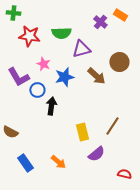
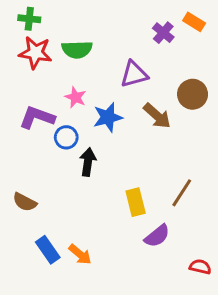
green semicircle: (61, 33) -> (77, 50), moved
red star: (29, 36) -> (35, 53), moved
purple L-shape: (18, 77) -> (37, 117), turned 140
orange arrow: (58, 162) -> (80, 254), moved

